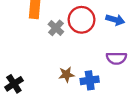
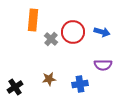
brown star: (66, 74) -> (49, 79), moved

